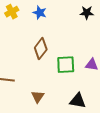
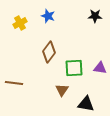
yellow cross: (12, 12) -> (20, 23), moved
brown triangle: (38, 97) -> (62, 90), moved

